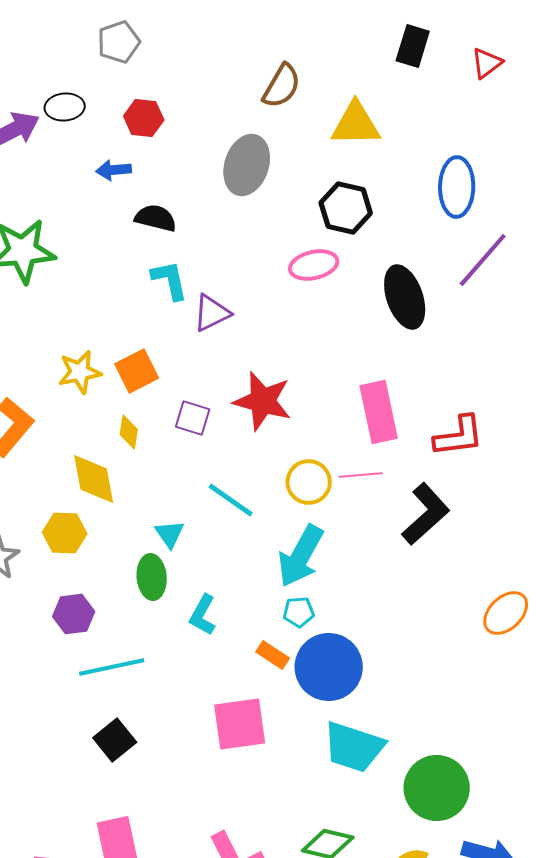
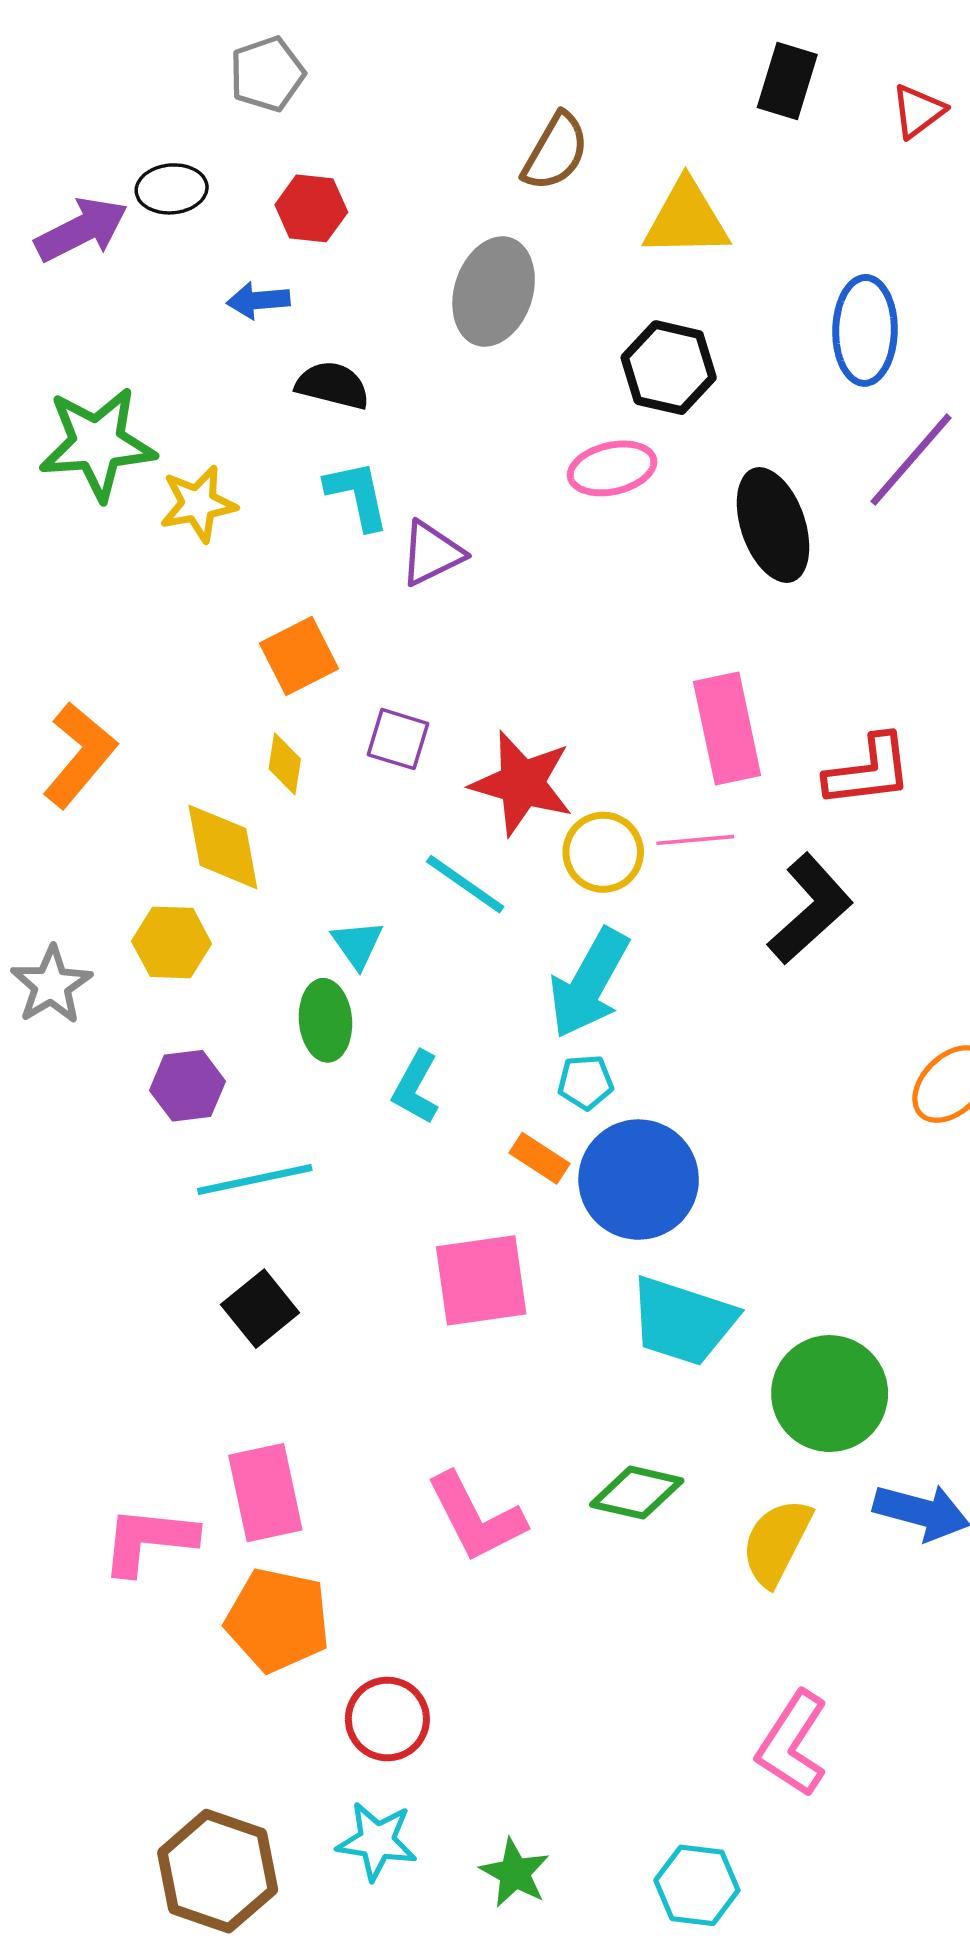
yellow star: (80, 372) -> (198, 504), moved
red star: (263, 401) -> (522, 783), moved

